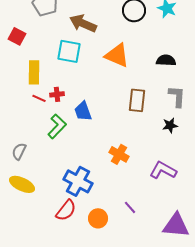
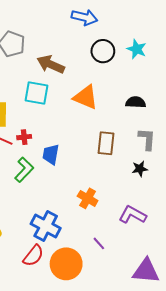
blue trapezoid: (83, 111) -> (51, 154), turned 30
purple line: (130, 207) -> (99, 243), moved
orange circle: (98, 218) -> (66, 264), size x1.6

